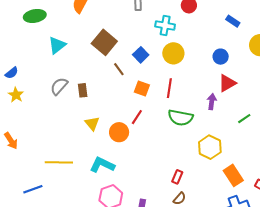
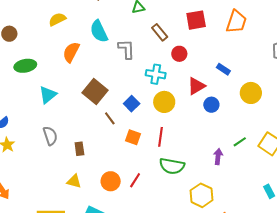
red triangle: (227, 83) -> (196, 86), moved
gray semicircle: (59, 86) -> (50, 136), turned 120
brown rectangle: (83, 90) -> (79, 149), moved
purple arrow: (212, 102) -> (218, 156), moved
red line: (137, 117) -> (135, 180), moved
green line: (244, 119) -> (240, 142), moved
yellow triangle: (92, 123) -> (74, 181), moved, turned -35

